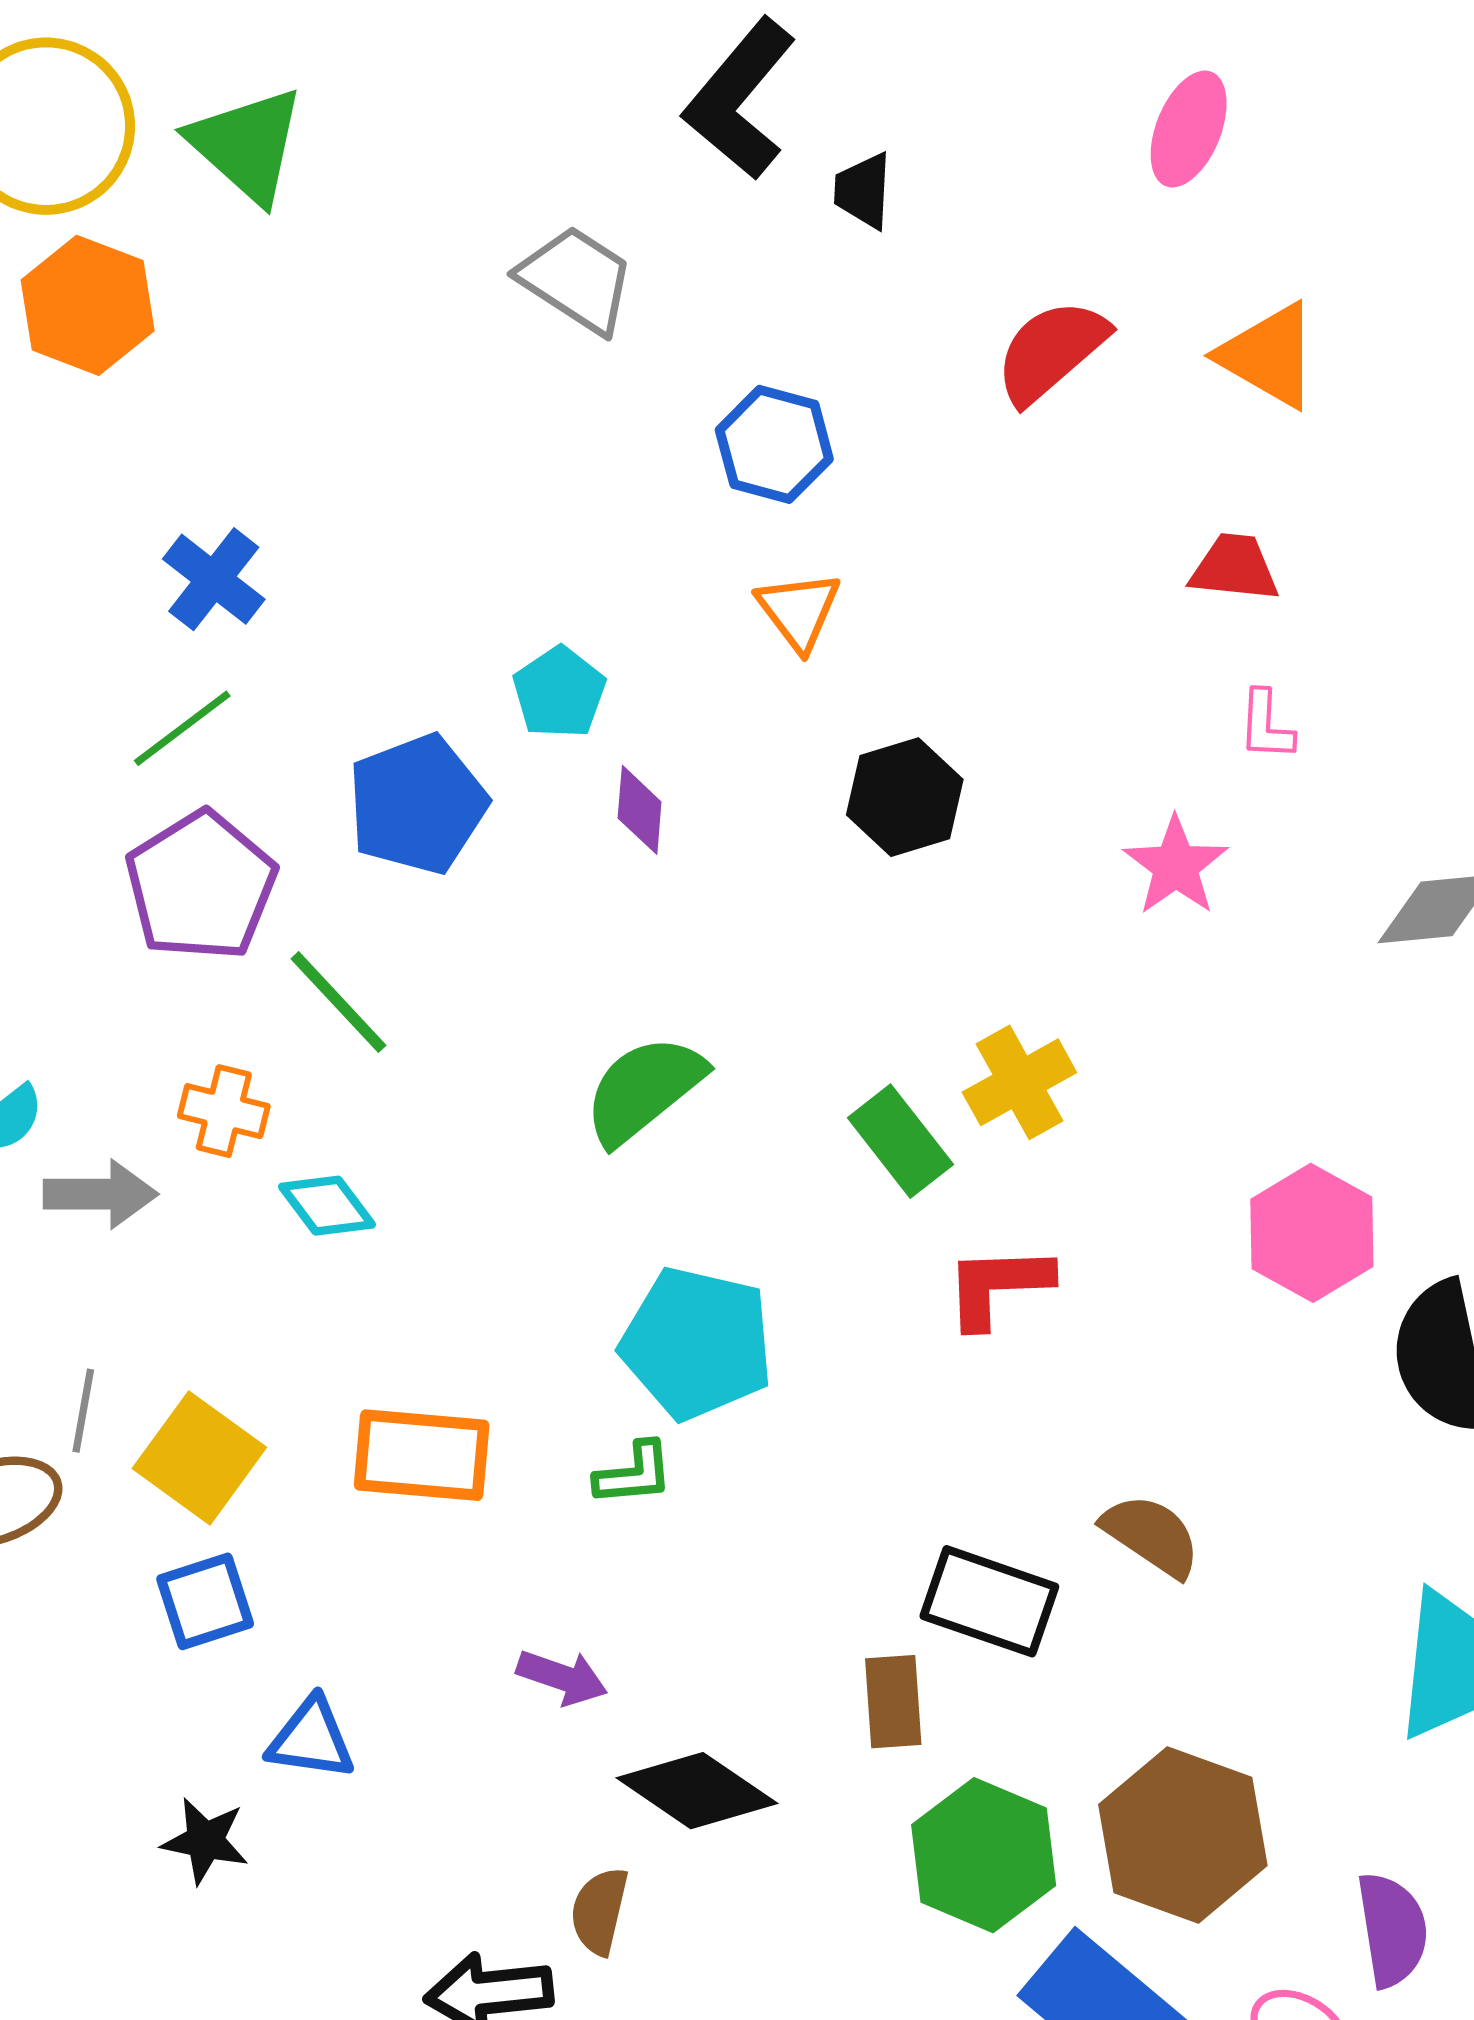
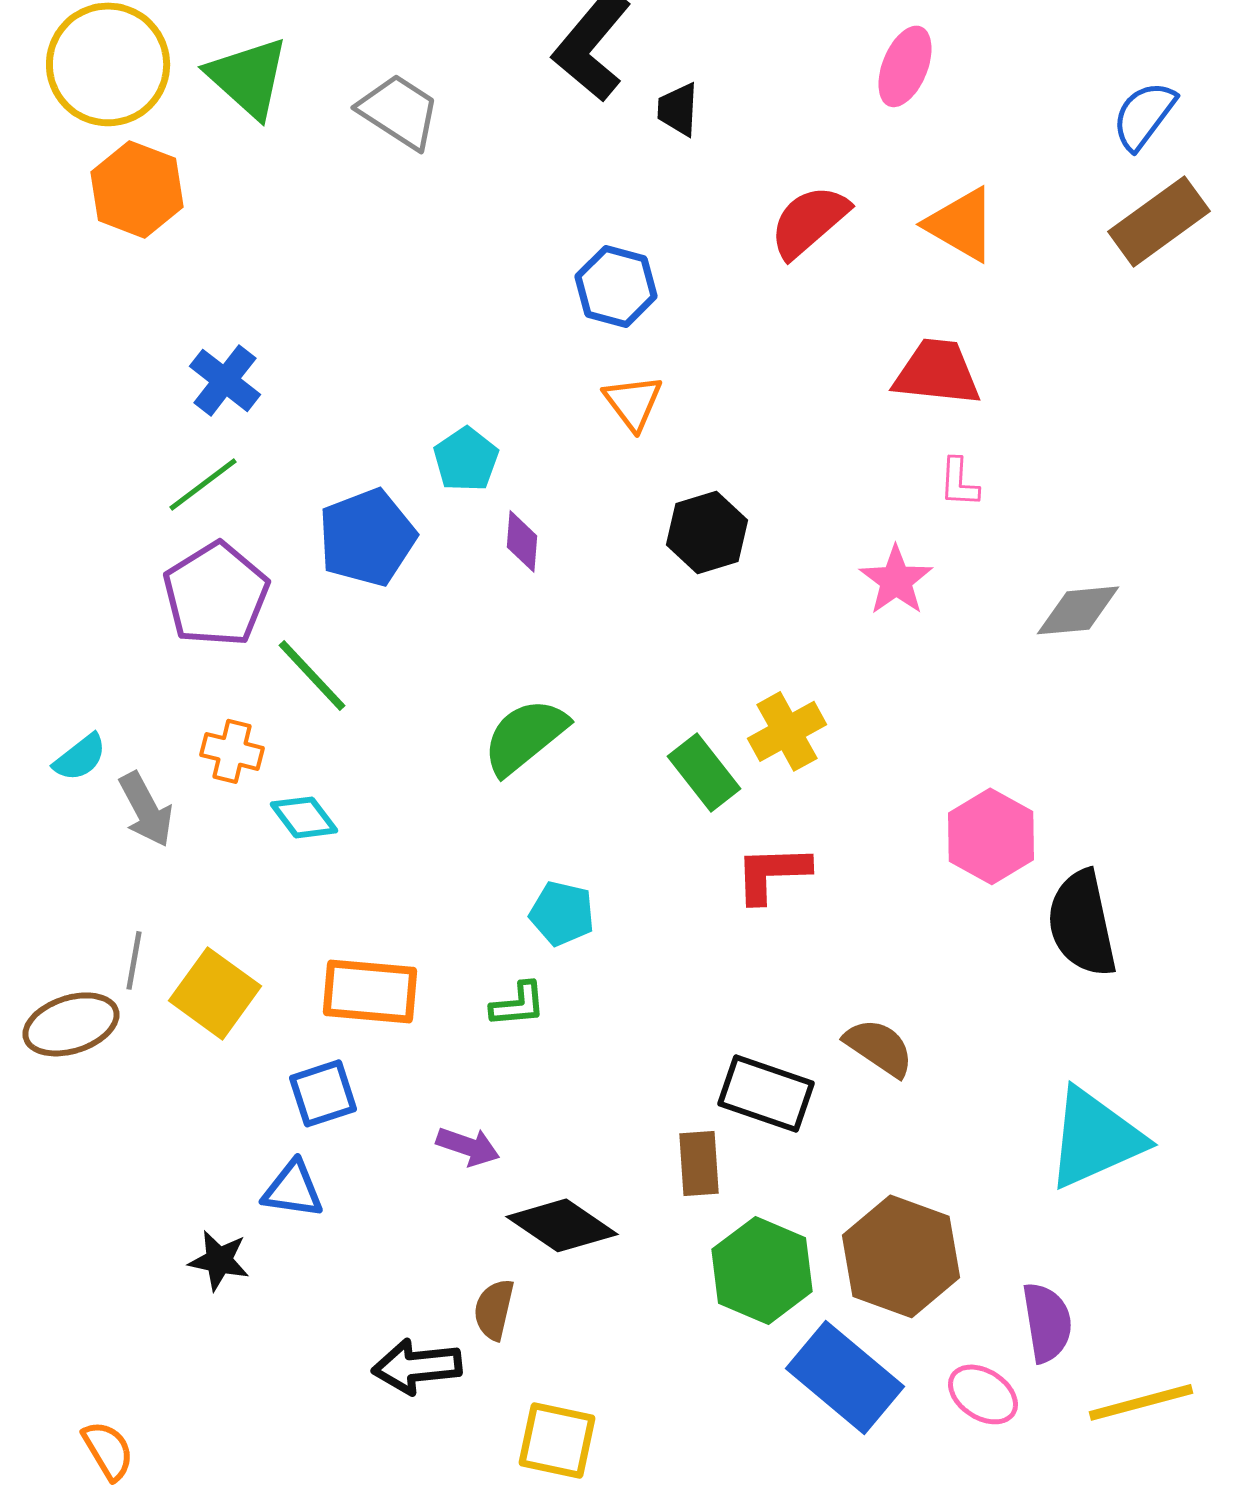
gray trapezoid: (576, 280) -> (399, 111), moved
red trapezoid: (1234, 568) -> (937, 372), size x1.4
gray arrow: (101, 1194) -> (146, 809), turned 62
cyan pentagon: (697, 1343) -> (562, 913), size x0.6
blue square: (205, 1601) -> (323, 1093), moved

